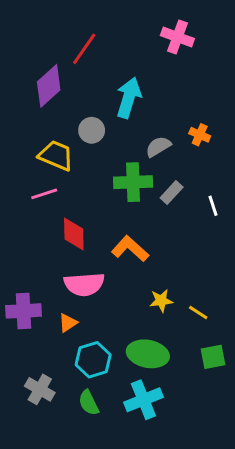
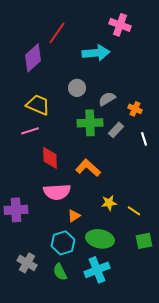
cyan arrow: (129, 98) -> (96, 53), moved, turned 68
gray circle: (92, 130) -> (77, 88), moved
orange cross: (200, 135) -> (135, 109), moved
orange triangle: (68, 323) -> (74, 216), moved

